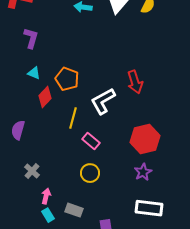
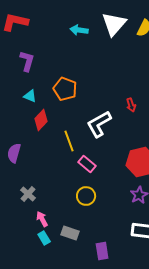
orange pentagon: (67, 79) -> (65, 89), moved
red arrow: (135, 82) -> (131, 105), size x0.6
yellow line: (73, 118) -> (69, 141), turned -35
pink arrow: (46, 196) -> (42, 219), turned -42

